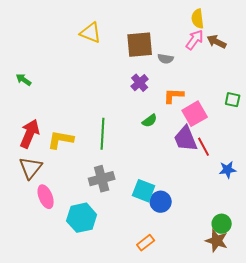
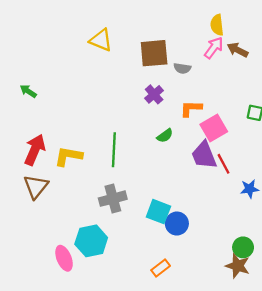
pink ellipse: (46, 197) -> (64, 258), moved

